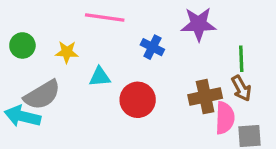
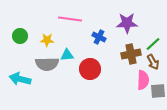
green line: (241, 59) -> (153, 44), turned 49
gray semicircle: (42, 95) -> (47, 64), moved, turned 30
brown cross: (205, 97) -> (131, 54), moved

